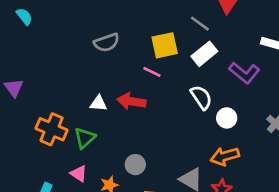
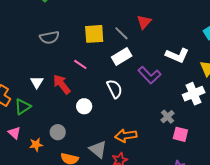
yellow square: (165, 45) -> (94, 34), moved
red arrow: (131, 101) -> (62, 84), turned 35
white triangle: (99, 103) -> (37, 82), turned 48
white circle: (227, 118) -> (84, 106), moved

